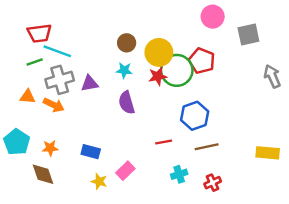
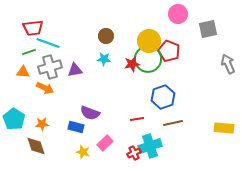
yellow circle: (159, 52) -> (149, 41), moved
orange triangle: (27, 97) -> (23, 72), moved
purple semicircle: (127, 103) -> (90, 113), moved, turned -54
cyan cross: (179, 174) -> (150, 146), size x1.6
red cross: (213, 183) -> (134, 153), moved

